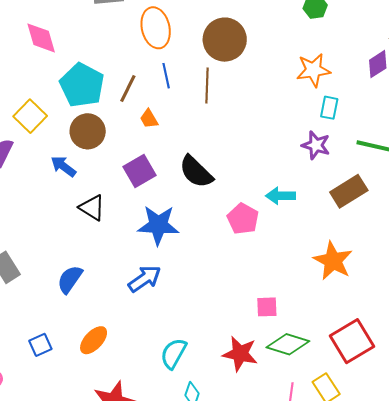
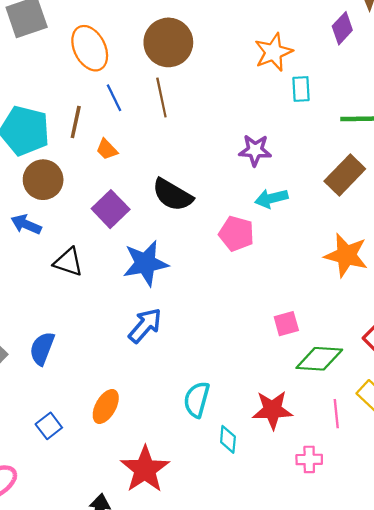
purple star: (316, 145) -> (255, 150), moved
blue semicircle: (70, 279) -> (42, 348), moved
red star: (240, 354) -> (272, 410), moved

